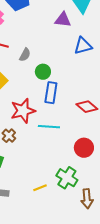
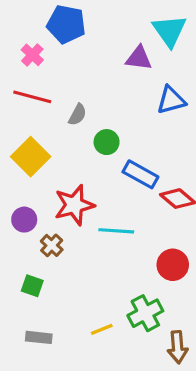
blue rectangle: (51, 93) -> (140, 174), moved, turned -70
green cross: (67, 178) -> (145, 313), turned 30

